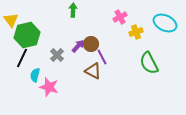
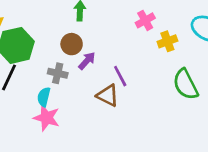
brown circle: (91, 44) -> (72, 44), moved
gray cross: (57, 55) -> (58, 73), turned -32
cyan semicircle: (35, 75) -> (44, 97), moved

